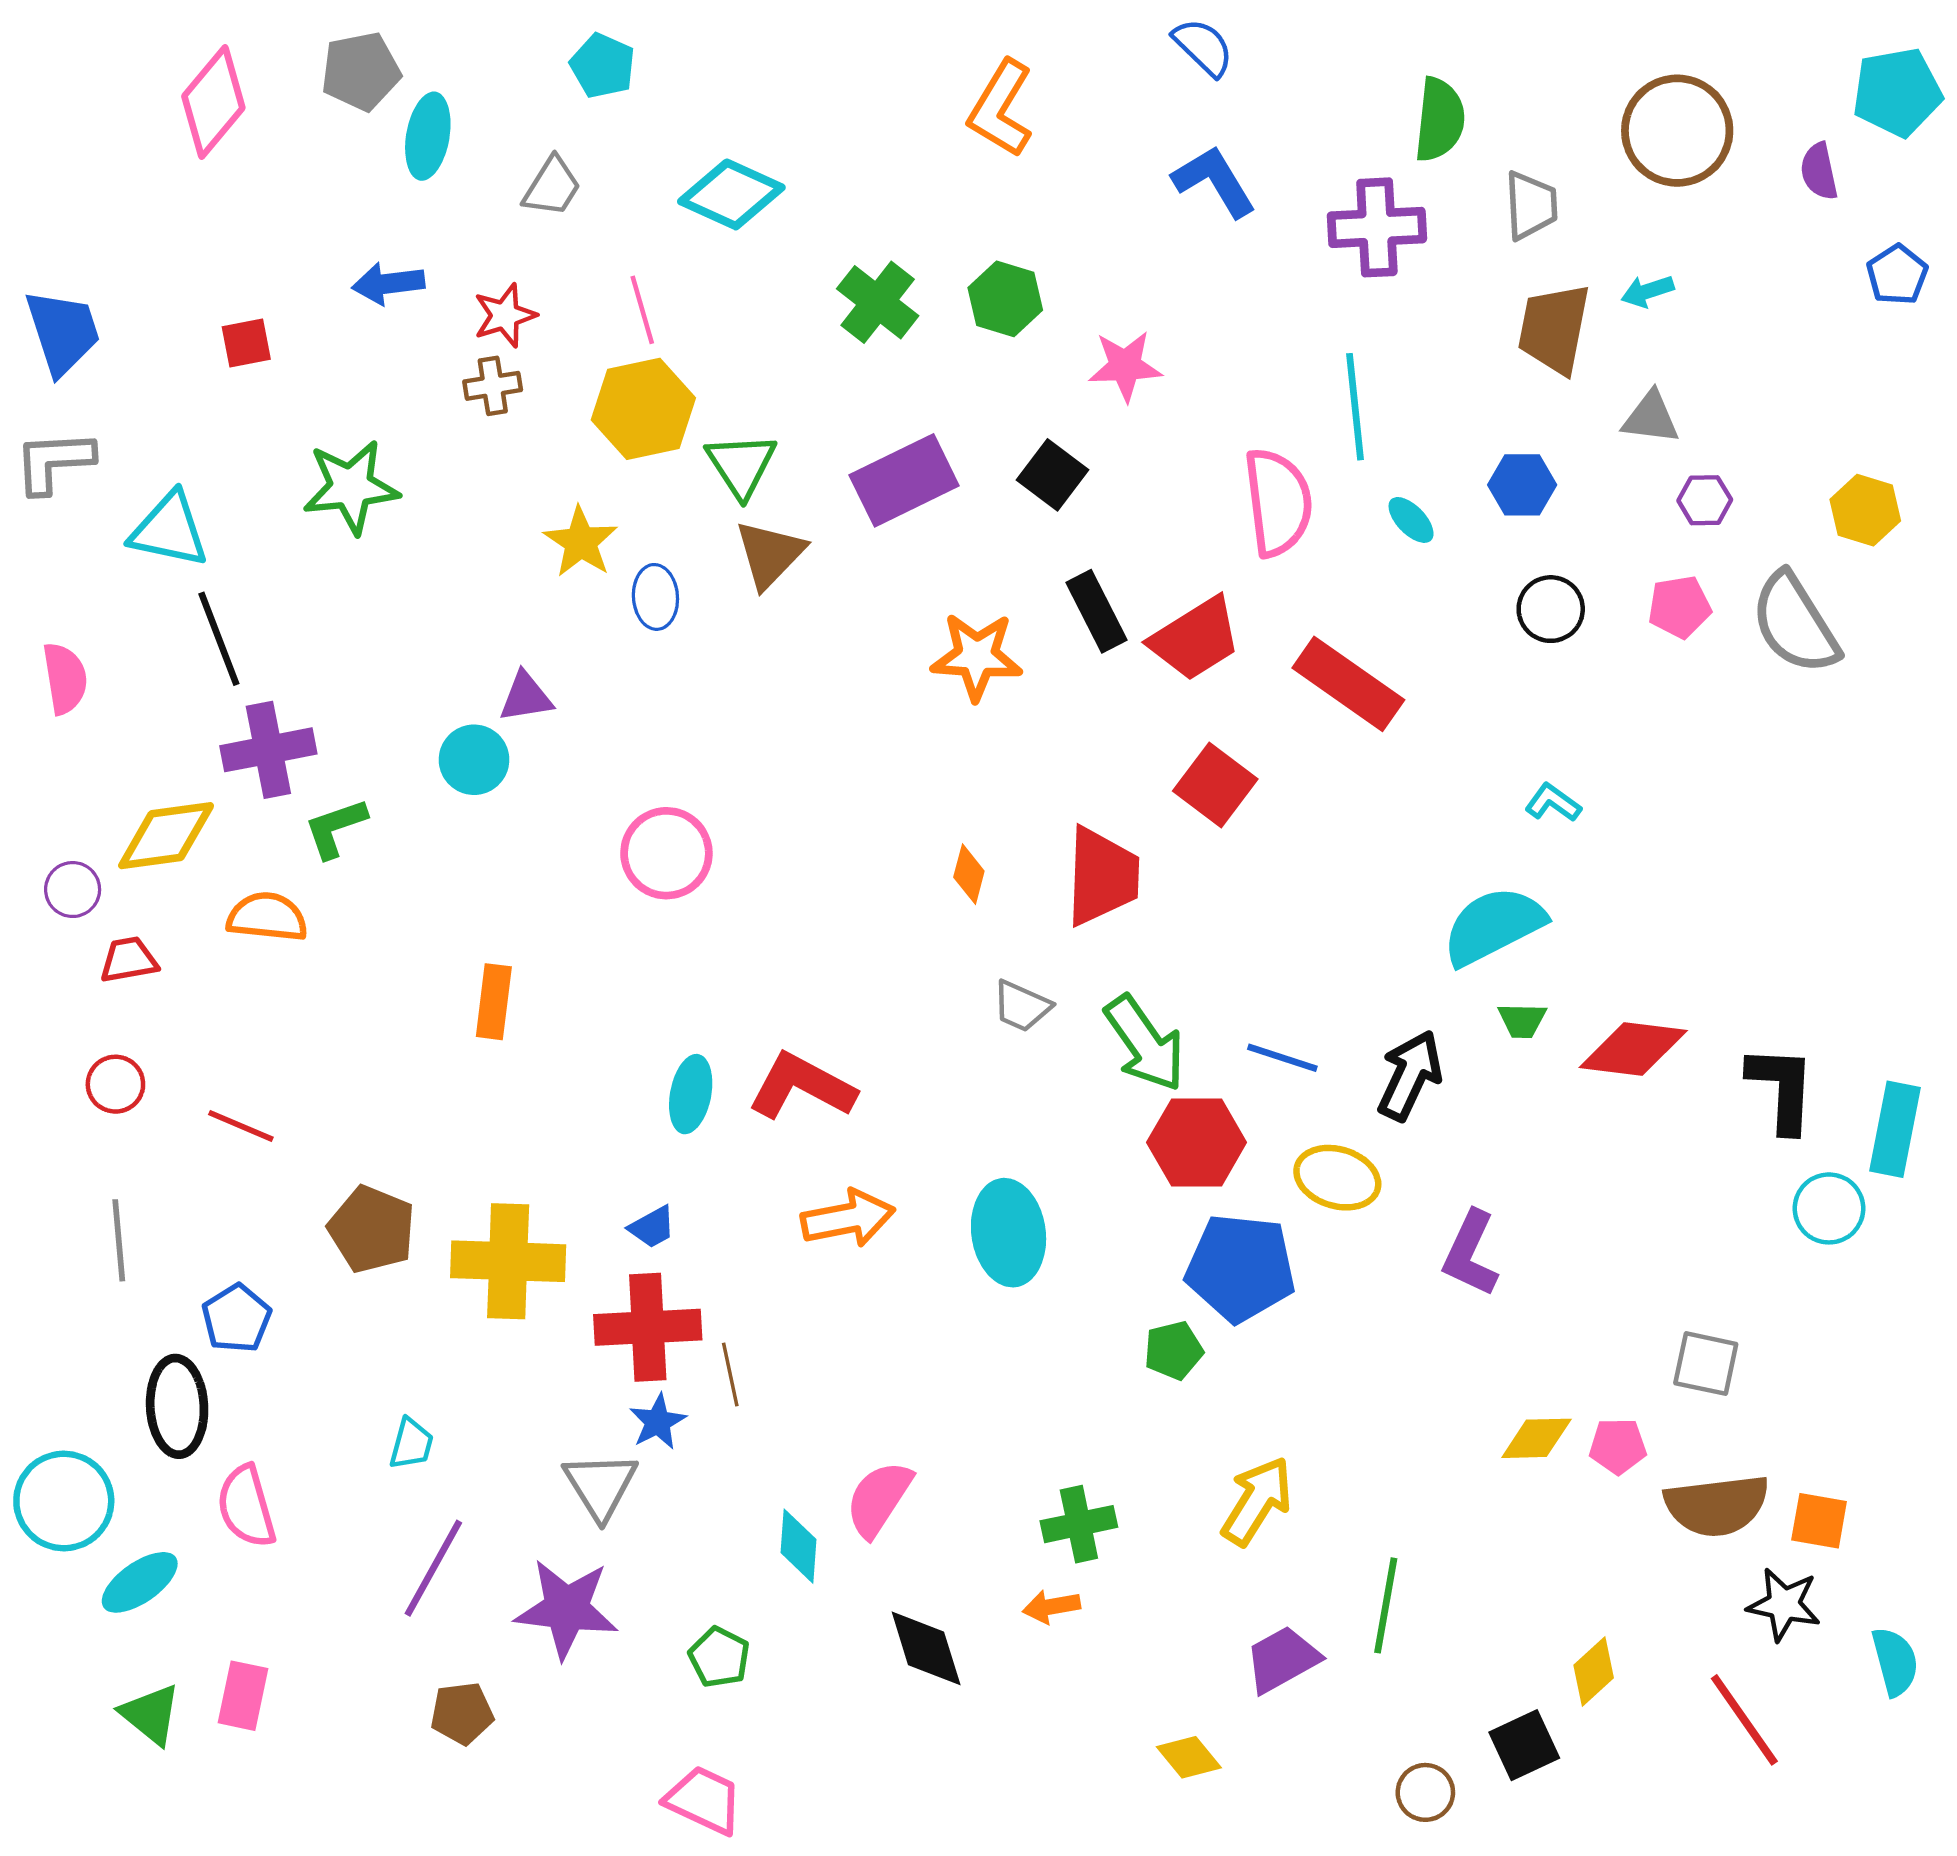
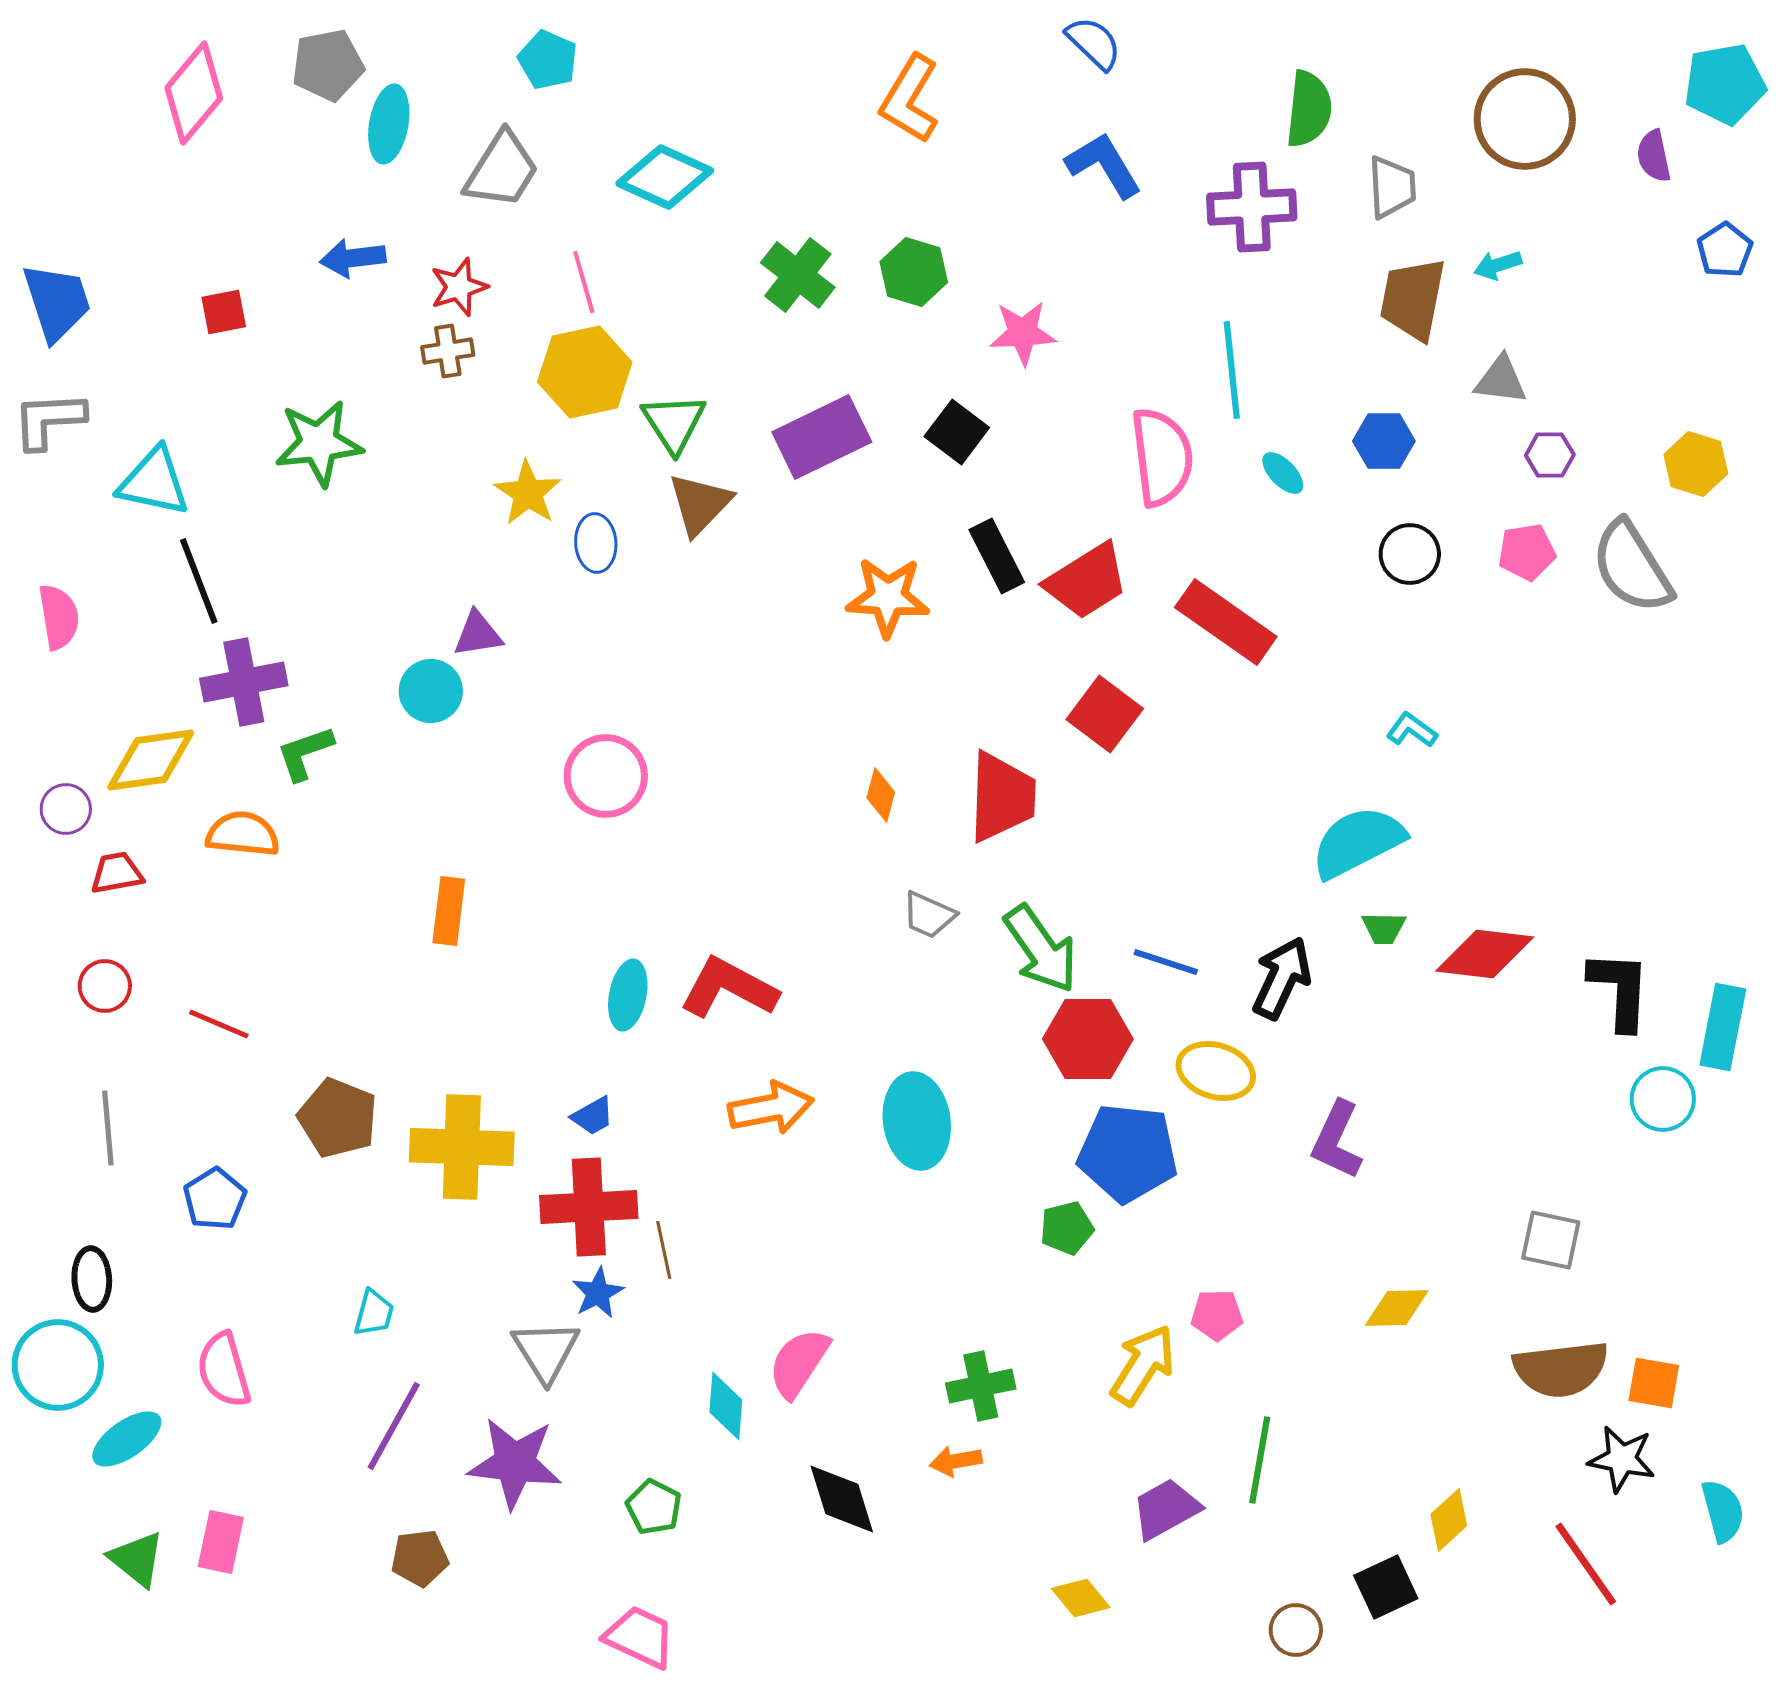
gray trapezoid: (552, 187) -> (502, 170), size x1.4
black ellipse: (177, 1406) -> (92, 1279), moved, size x0.7
pink pentagon: (1618, 1446) -> (1217, 1315), moved

